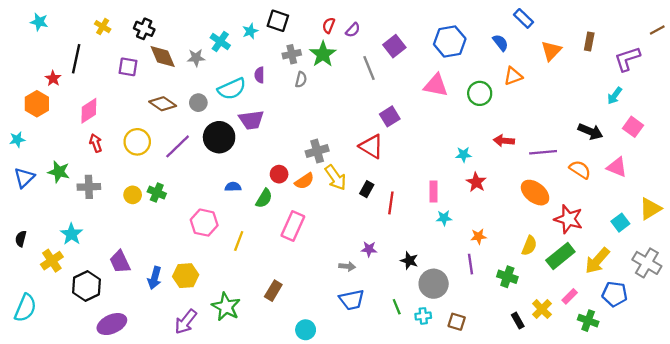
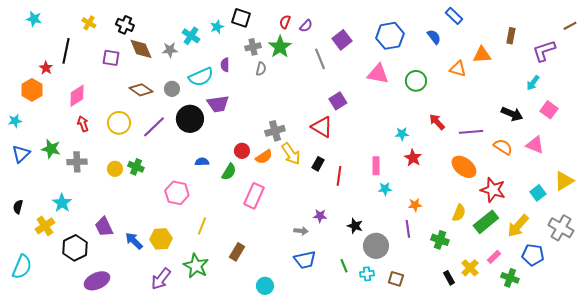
orange triangle: (551, 51) -> (482, 55), moved, turned 42
orange triangle: (513, 76) -> (458, 69), moved, turned 36
red arrow: (504, 141) -> (437, 122), turned 42
yellow line: (239, 241) -> (202, 226), moved
blue arrow: (155, 278) -> (134, 241), turned 120

